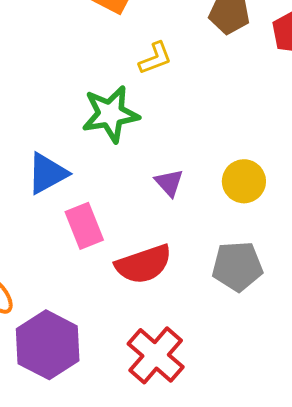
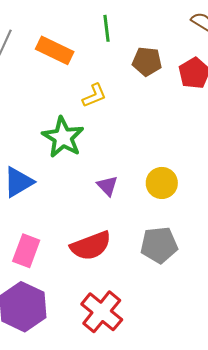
green star: (110, 114) -> (63, 137), turned -30
pink rectangle: (84, 226) -> (26, 251), moved, turned 44

